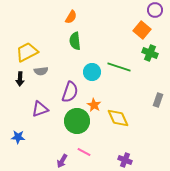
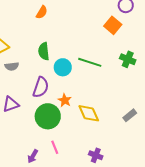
green semicircle: (75, 41) -> (44, 51), moved
green cross: (150, 53) -> (128, 59), moved
gray rectangle: (158, 100) -> (130, 115), moved, turned 32
pink line: (84, 152) -> (55, 147), turned 40

